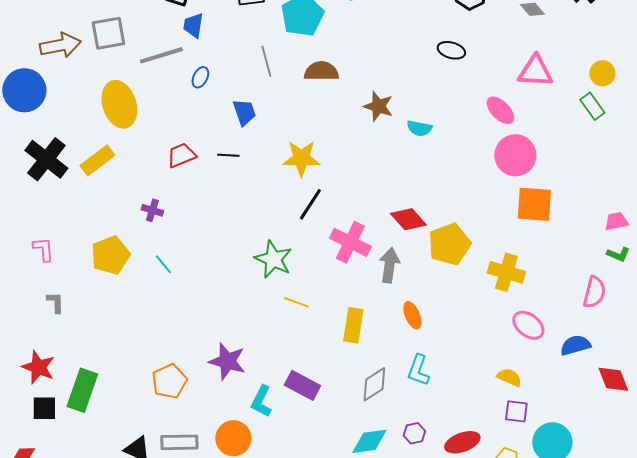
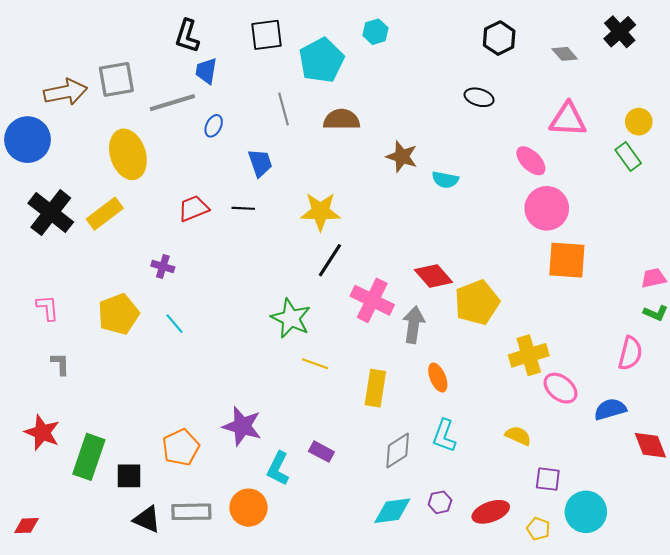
yellow cross: (506, 272) -> (529, 355), moved, turned -33
yellow semicircle: (509, 377) -> (518, 436), moved
purple rectangle: (302, 385) -> (321, 452), size x0.7
black square: (44, 408) -> (129, 476), moved

